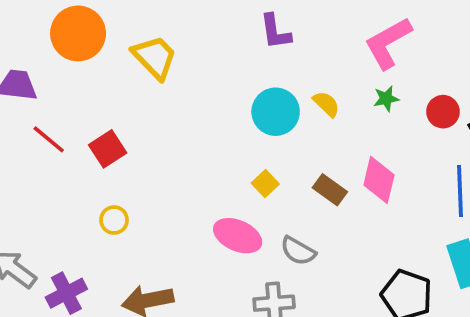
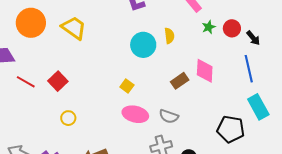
green star: (386, 99) -> (209, 27), moved
yellow semicircle: (326, 104) -> (169, 36), turned 49
yellow square: (265, 184) -> (127, 86), moved
brown rectangle: (330, 190) -> (180, 81), turned -60

